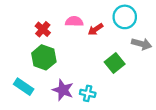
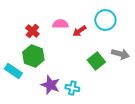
gray arrow: (142, 44) -> (120, 54), moved
cyan rectangle: (24, 87) -> (13, 71), moved

